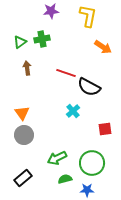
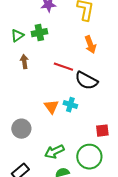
orange arrow: (103, 47) -> (90, 45), moved, turned 36
cyan cross: (73, 111) -> (70, 105), turned -32
orange triangle: (22, 113) -> (51, 107), moved
red square: (105, 129) -> (102, 131), moved

